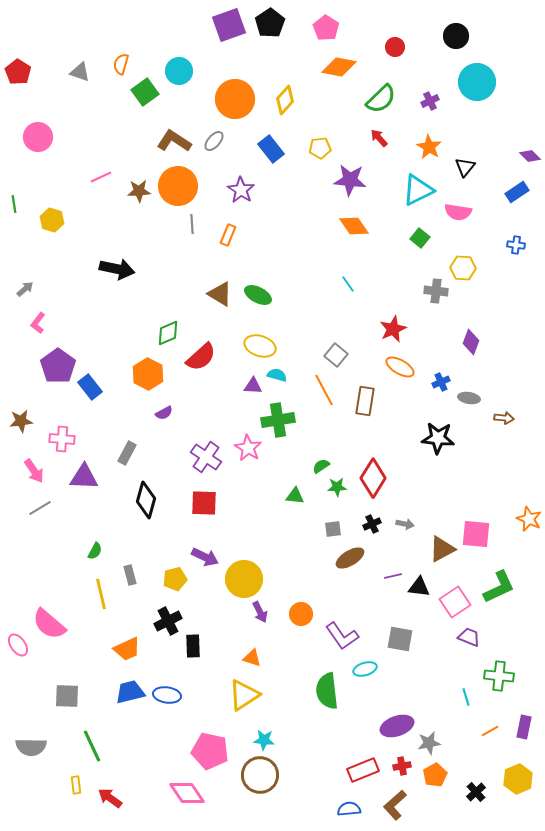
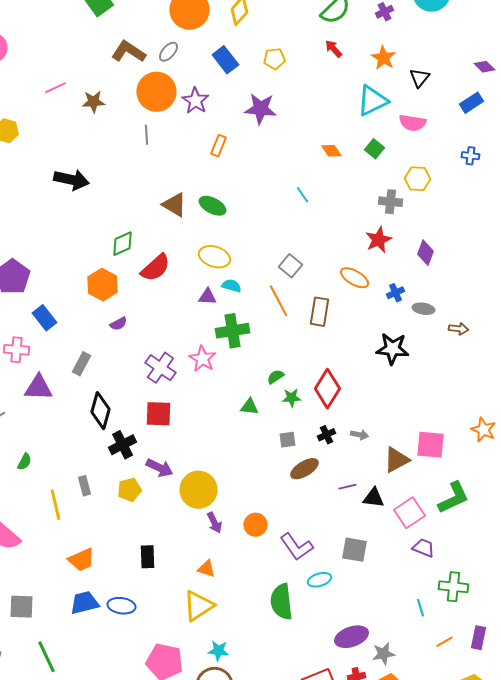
purple star: (350, 180) -> (260, 109), moved
orange circle: (178, 186) -> (156, 92), moved
orange diamond: (354, 226) -> (331, 151), moved, size x0.7
orange rectangle: (228, 235) -> (218, 146), moved
red star: (393, 329) -> (378, 240), moved
blue rectangle: (90, 387) -> (44, 318), moved
green semicircle: (95, 551) -> (24, 462), moved
black cross: (168, 621) -> (122, 445), moved

